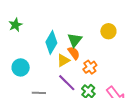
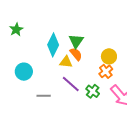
yellow circle: (108, 31) -> (109, 56), moved
yellow triangle: (63, 60) -> (66, 62), turned 40
orange cross: (90, 67) -> (106, 71), moved

